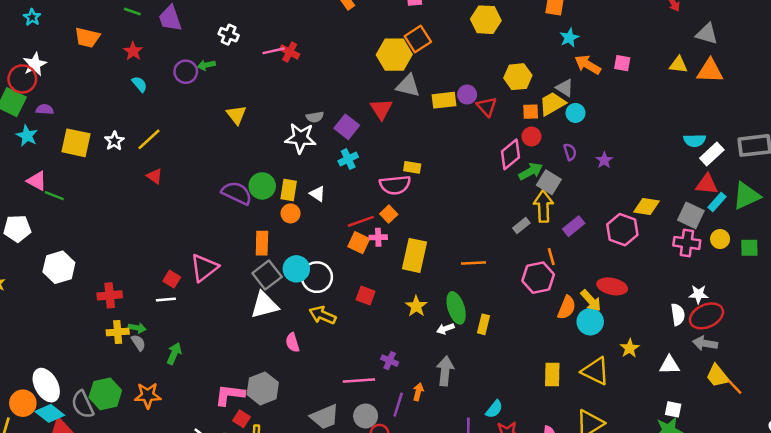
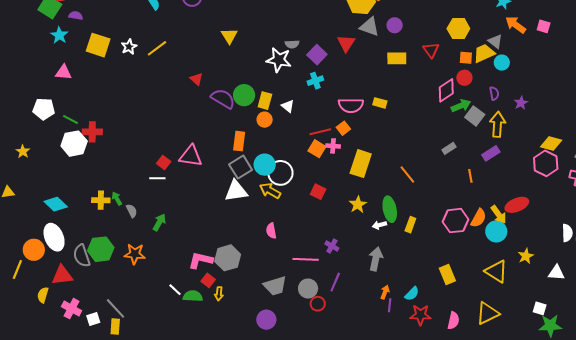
purple circle: (467, 95) -> (395, 25), moved
yellow rectangle: (444, 100) -> (397, 58), moved
yellow rectangle: (412, 167) -> (380, 103), moved
red triangle: (155, 176) -> (196, 79), moved
pink triangle: (37, 181) -> (63, 72), turned -30
green line: (54, 196) -> (71, 119), moved
yellow arrow: (543, 206) -> (498, 124), moved
pink hexagon: (622, 230) -> (546, 163), moved
orange line: (474, 263) -> (407, 175), turned 48
pink triangle: (204, 268) -> (191, 156), turned 40
pink hexagon: (538, 278) -> (455, 221), moved
red ellipse: (612, 286) -> (517, 205), turned -40
red cross: (110, 295) -> (92, 132), moved
yellow arrow: (323, 315) -> (270, 191), moved
green arrow: (137, 328) -> (117, 198), moved, turned -136
yellow cross: (118, 332) -> (101, 200), moved
pink semicircle: (292, 342) -> (271, 231), moved
yellow rectangle: (552, 375) -> (447, 274), moved, turned -30
orange arrow: (418, 392) -> (385, 292), moved
white square: (673, 409) -> (540, 308), moved
cyan diamond: (50, 413) -> (56, 204), moved

